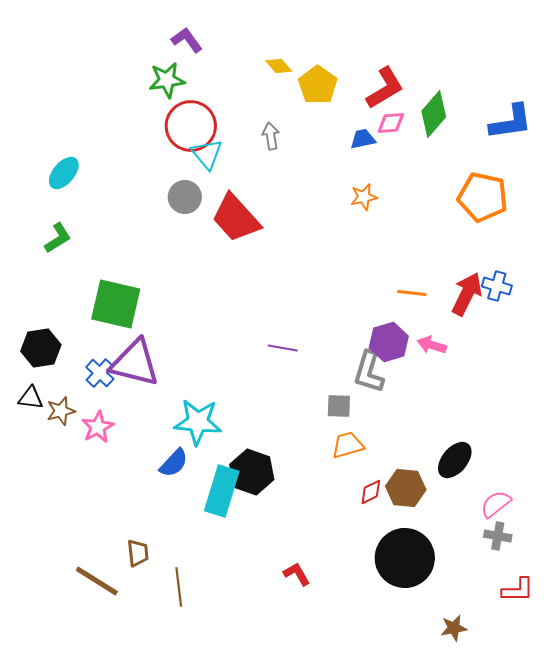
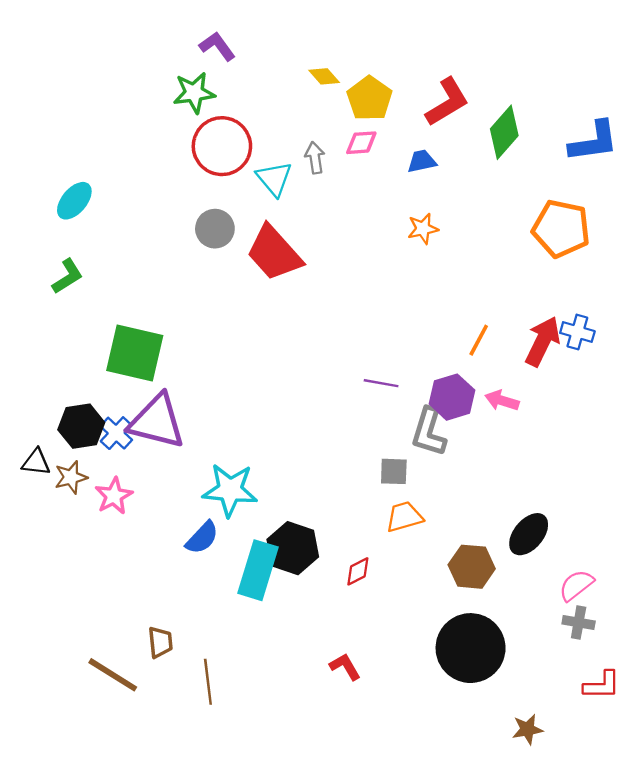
pink diamond: (391, 123) -> (361, 143), moved
cyan triangle: (207, 154) -> (274, 179), moved
orange line: (412, 293) -> (479, 340), turned -68
black hexagon: (41, 348) -> (81, 426), moved
purple line: (283, 348) -> (381, 383), moved
red diamond: (371, 492) -> (358, 571), moved

